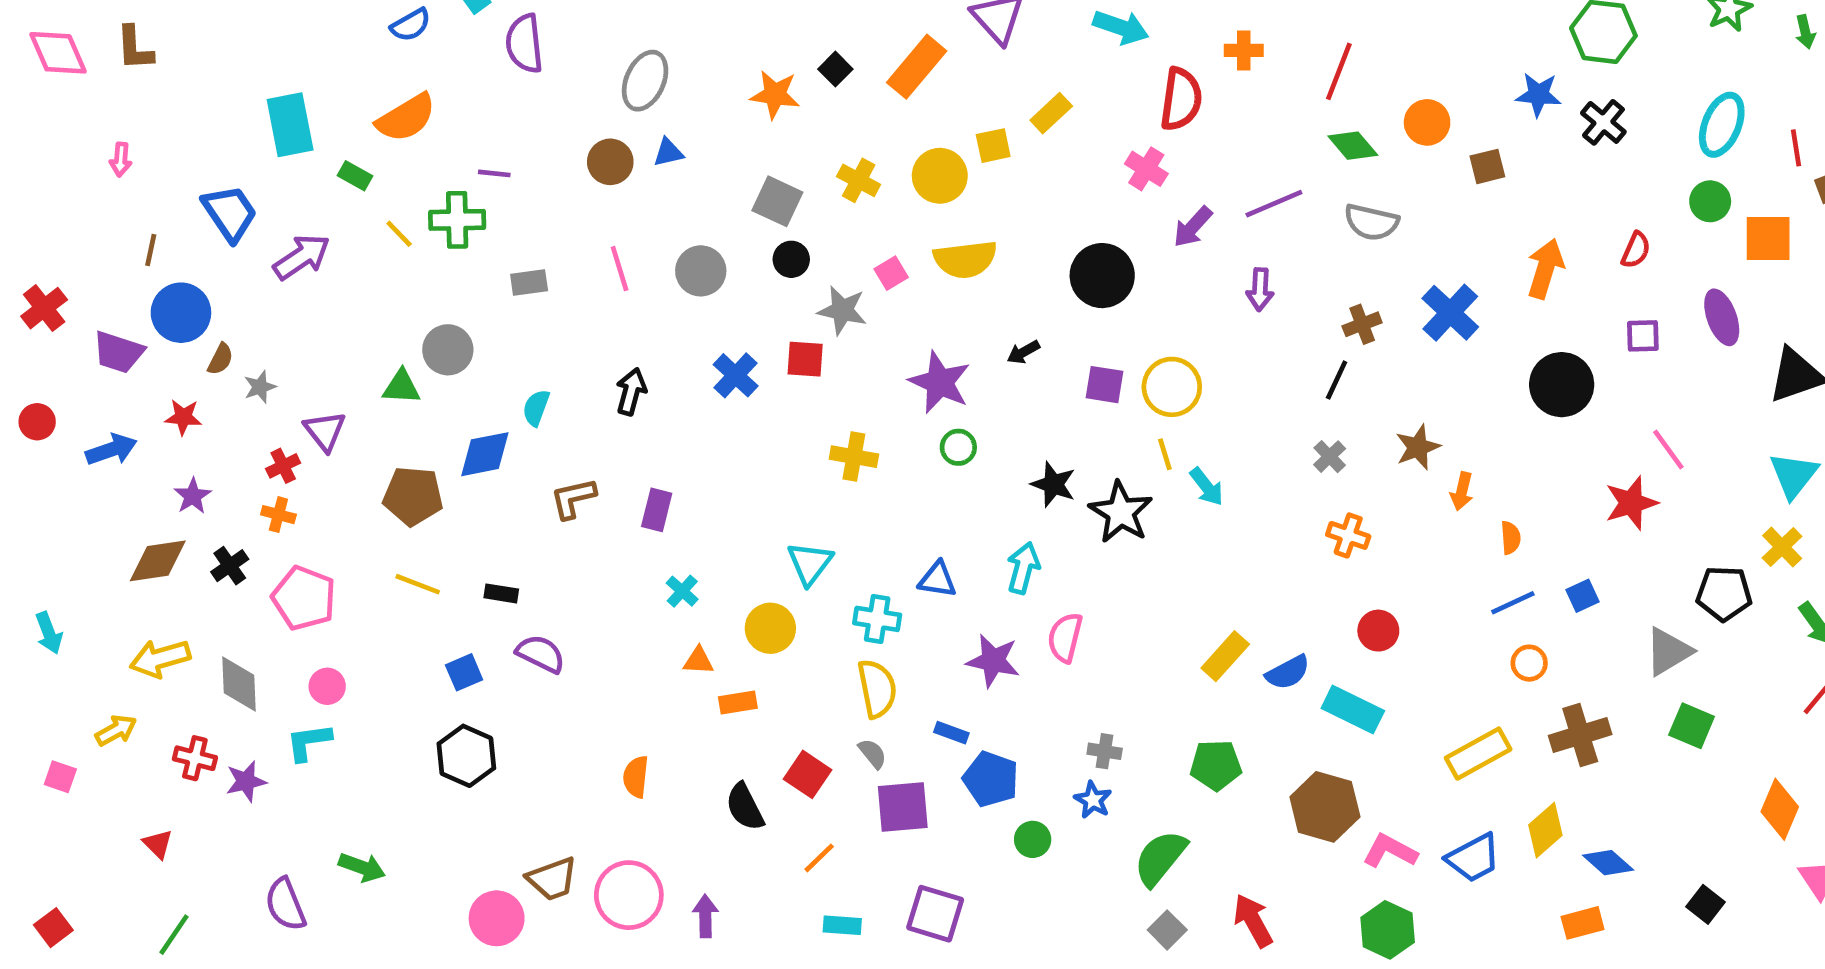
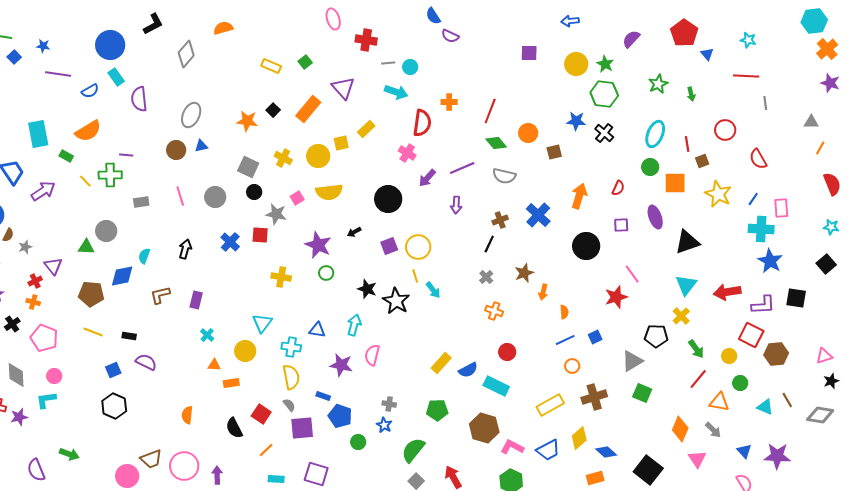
purple square: (1105, 385) -> (389, 246), turned -30
black square: (1705, 904) -> (648, 470), size x1.8

